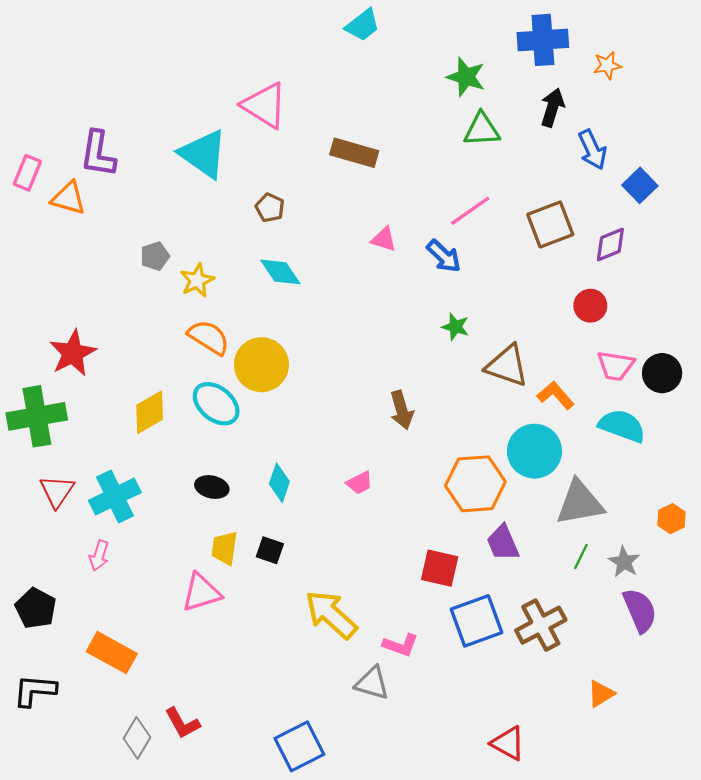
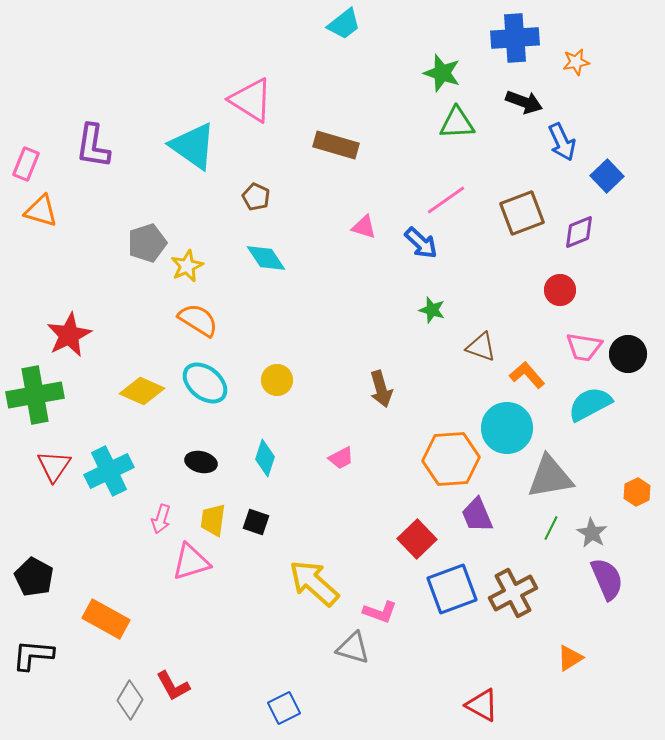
black arrow: (552, 107) -> (524, 102), turned 93
orange triangle: (68, 198) -> (41, 211), moved
gray pentagon: (155, 256) -> (147, 243), size x1.4
yellow circle: (261, 365) -> (277, 380), moved, size x0.6
brown triangle: (507, 366) -> (481, 347), size x0.7
yellow diamond: (150, 412) -> (142, 391), turned 54
cyan semicircle: (622, 426) -> (590, 404), turned -48
pink arrow: (99, 556) -> (161, 519), moved
red square: (440, 568) -> (417, 539), turned 33
blue square: (299, 746) -> (284, 708), size x0.7

